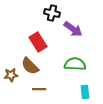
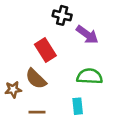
brown line: (39, 89) -> (37, 112), moved
cyan rectangle: (85, 92) -> (78, 106), moved

